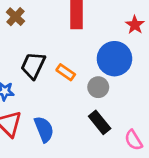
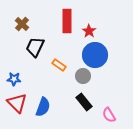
red star: (135, 25) -> (89, 31), moved
black trapezoid: (33, 65) -> (35, 47), moved
blue semicircle: (44, 129) -> (43, 107), turned 42

